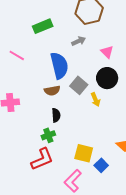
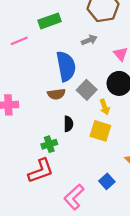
pink line: (17, 55) -> (19, 41), moved, turned -56
black semicircle: (56, 115) -> (68, 124), moved
yellow square: (84, 153) -> (100, 131), moved

